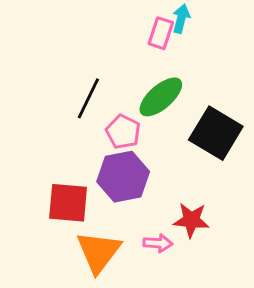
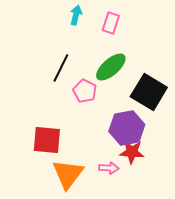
cyan arrow: (181, 19) -> (76, 15), moved
purple hexagon: (123, 177) -> (127, 128), moved

